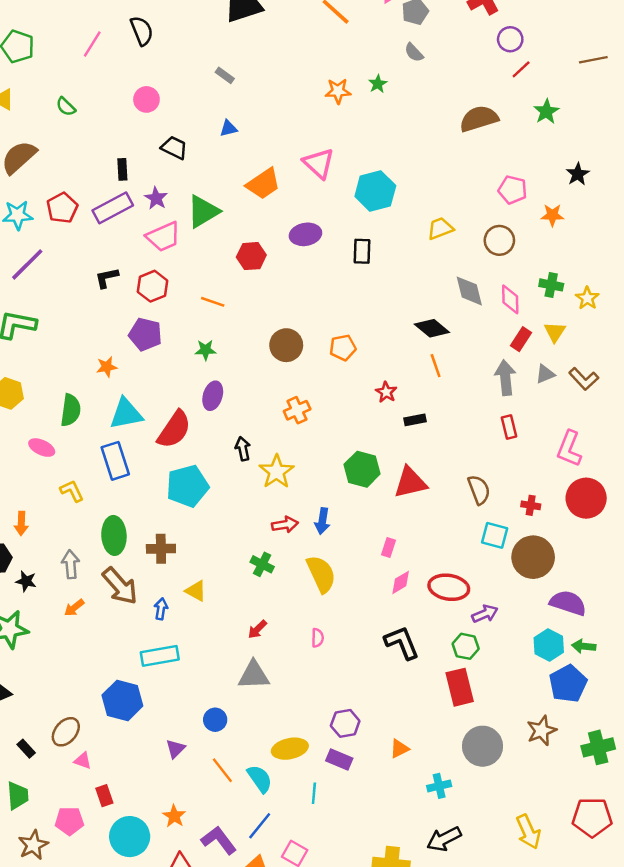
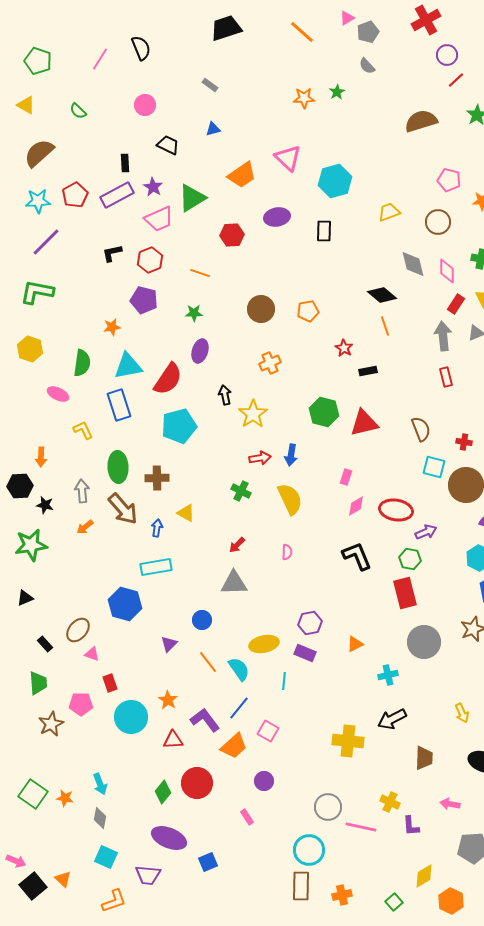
yellow arrow: (528, 832) -> (462, 713), size x0.7

